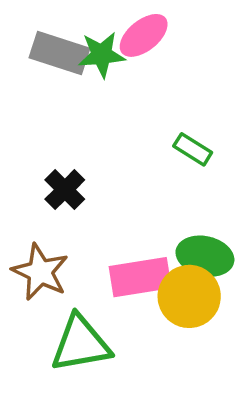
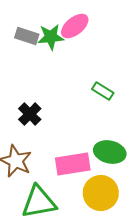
gray rectangle: (60, 53) -> (27, 36), size x0.7
yellow circle: (189, 296) -> (101, 193), moved

